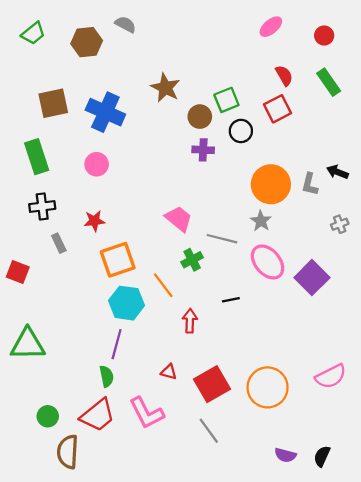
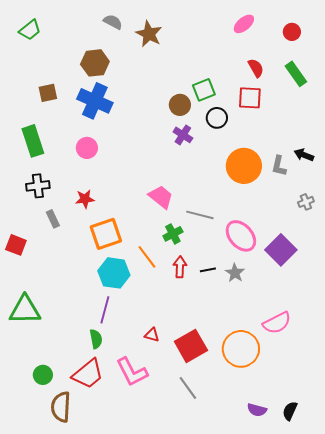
brown hexagon: (87, 42) -> (95, 63), moved
brown star: (165, 88) -> (149, 34), moved
brown square: (53, 103) -> (48, 93), size x0.7
red square: (278, 109) -> (250, 98), turned 30
purple cross: (203, 150) -> (183, 135), turned 30
gray star: (261, 221) -> (235, 273), moved
red arrow: (190, 321) -> (180, 267), moved
pink semicircle: (331, 376) -> (277, 323), moved

